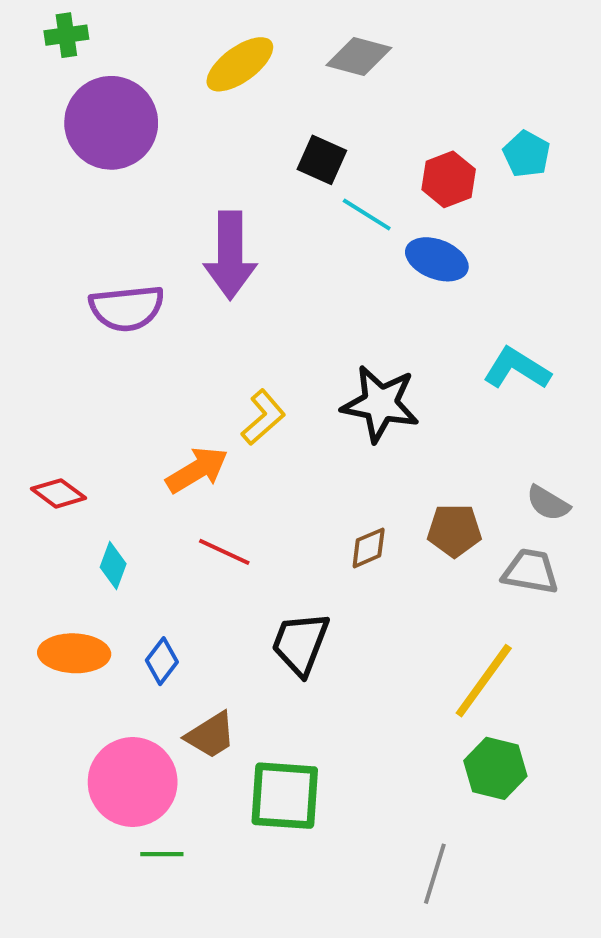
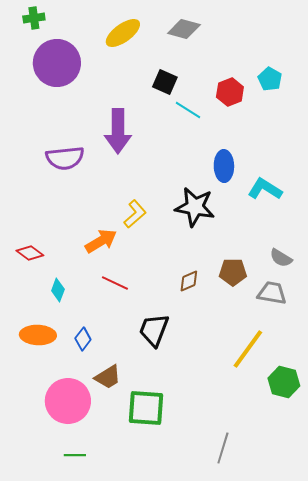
blue ellipse: (437, 259) -> (224, 166), moved, turned 68
green hexagon: (495, 768) -> (284, 382), moved
green line: (162, 854) -> (75, 455), moved

